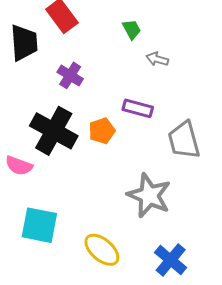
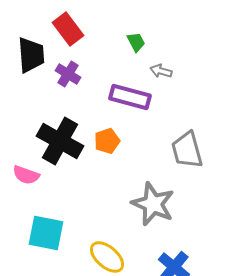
purple cross: (70, 75) -> (68, 74), moved
purple rectangle: (138, 108) -> (130, 97), moved, size x1.4

